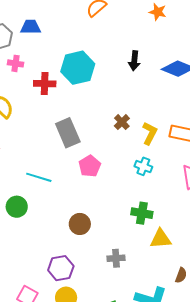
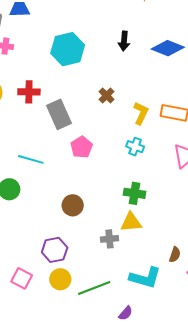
red cross: (45, 84) -> (29, 92), moved
brown cross: (122, 122) -> (107, 96), moved
yellow triangle: (161, 239) -> (131, 222), moved

